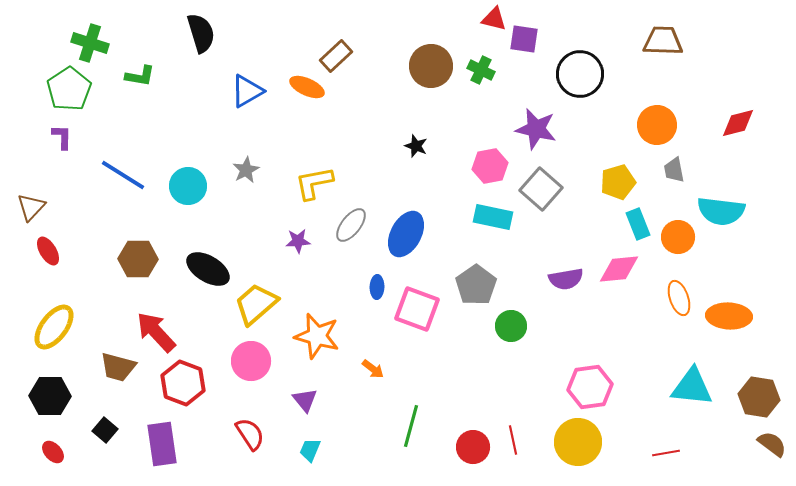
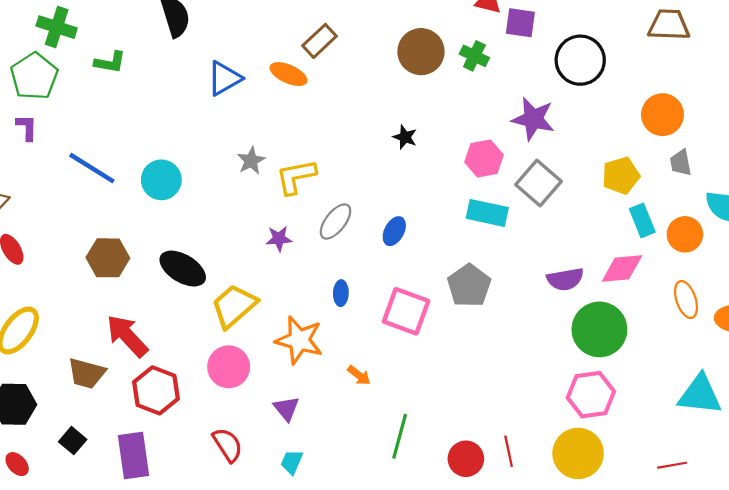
gray star: (246, 170) -> (251, 161), moved
blue ellipse: (406, 234) -> (394, 231), size x0.6
blue ellipse: (377, 287) -> (341, 293), moved
green circle: (511, 326) -> (599, 329), moved, size x1.6

